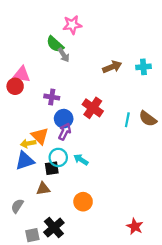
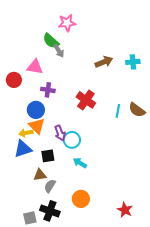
pink triangle: (22, 74) -> (35, 67), moved
blue circle: (64, 119) -> (36, 110), moved
purple arrow: (65, 132) -> (60, 133), moved, turned 133
cyan circle: (58, 157) -> (72, 140), moved
cyan arrow: (81, 160) -> (80, 163), moved
orange circle: (83, 202) -> (81, 199), moved
gray semicircle: (17, 206) -> (50, 186), moved
black cross: (54, 228) -> (50, 211), turned -30

